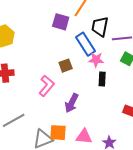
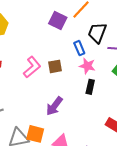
blue rectangle: (86, 44) -> (79, 48), size x0.6
pink L-shape: (47, 86) -> (32, 67), moved

